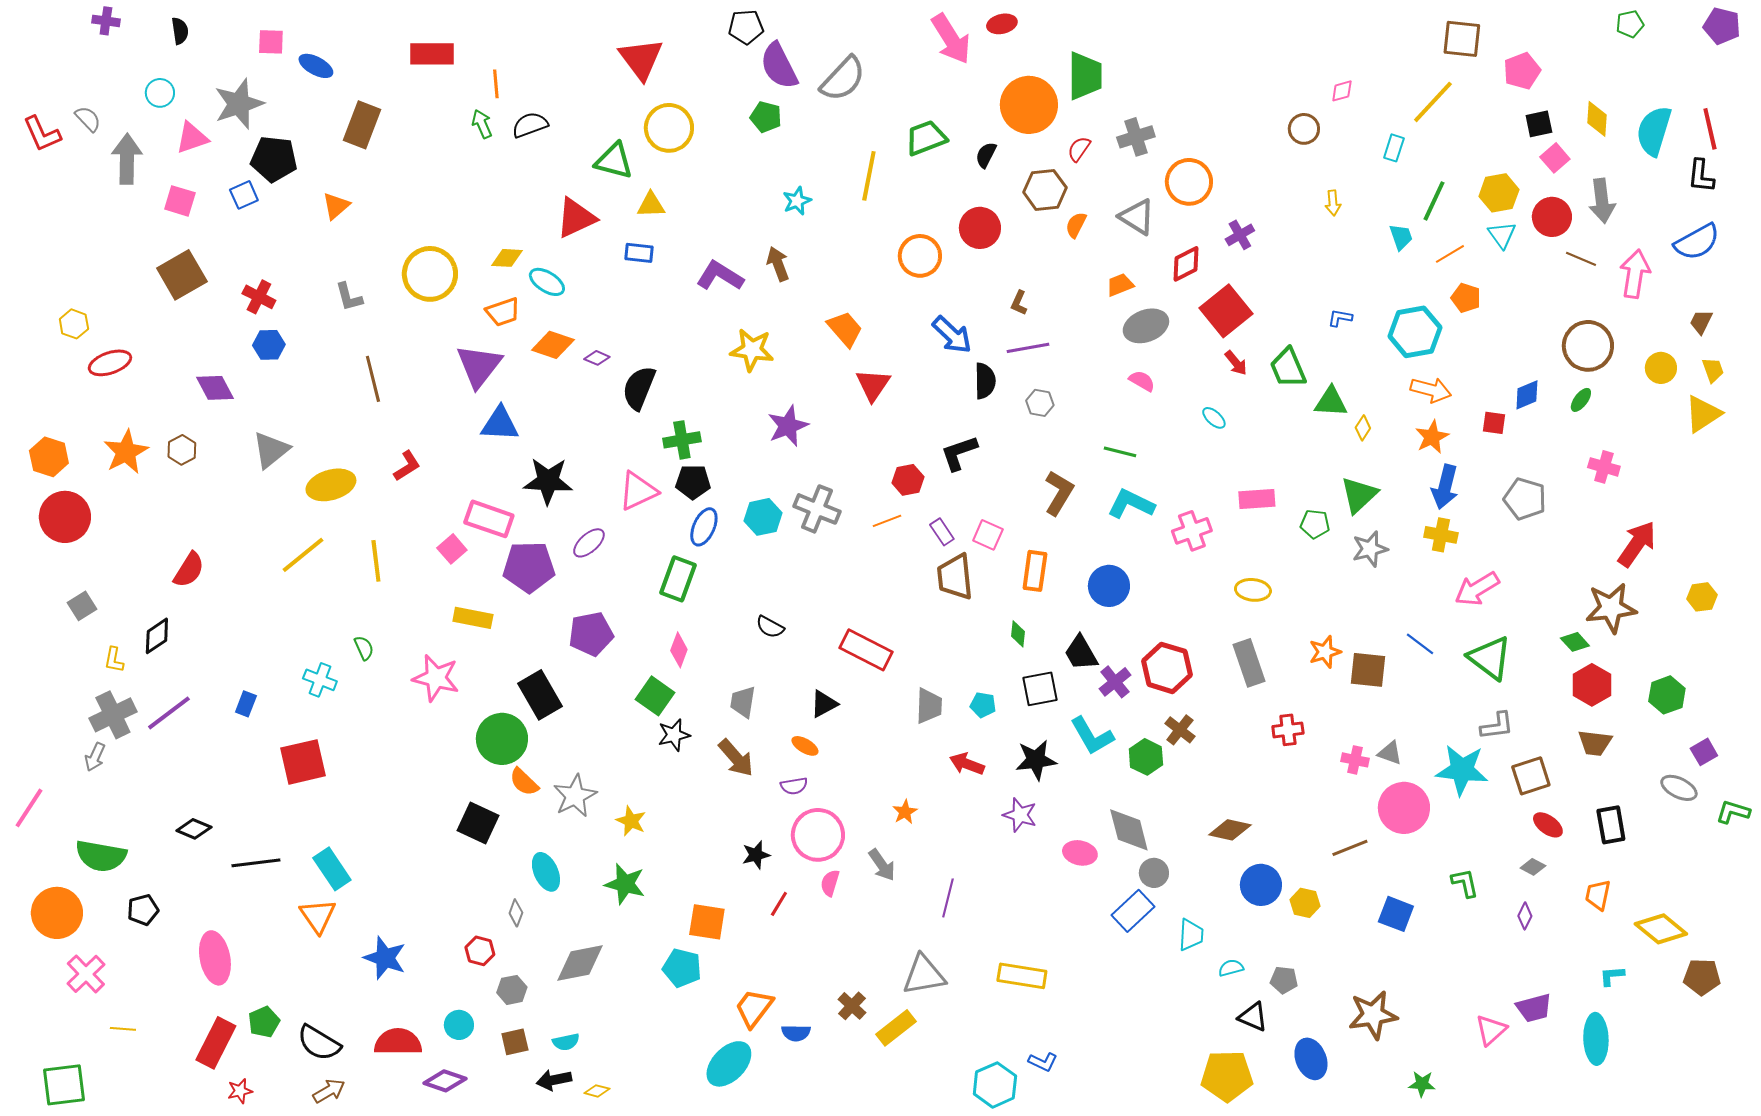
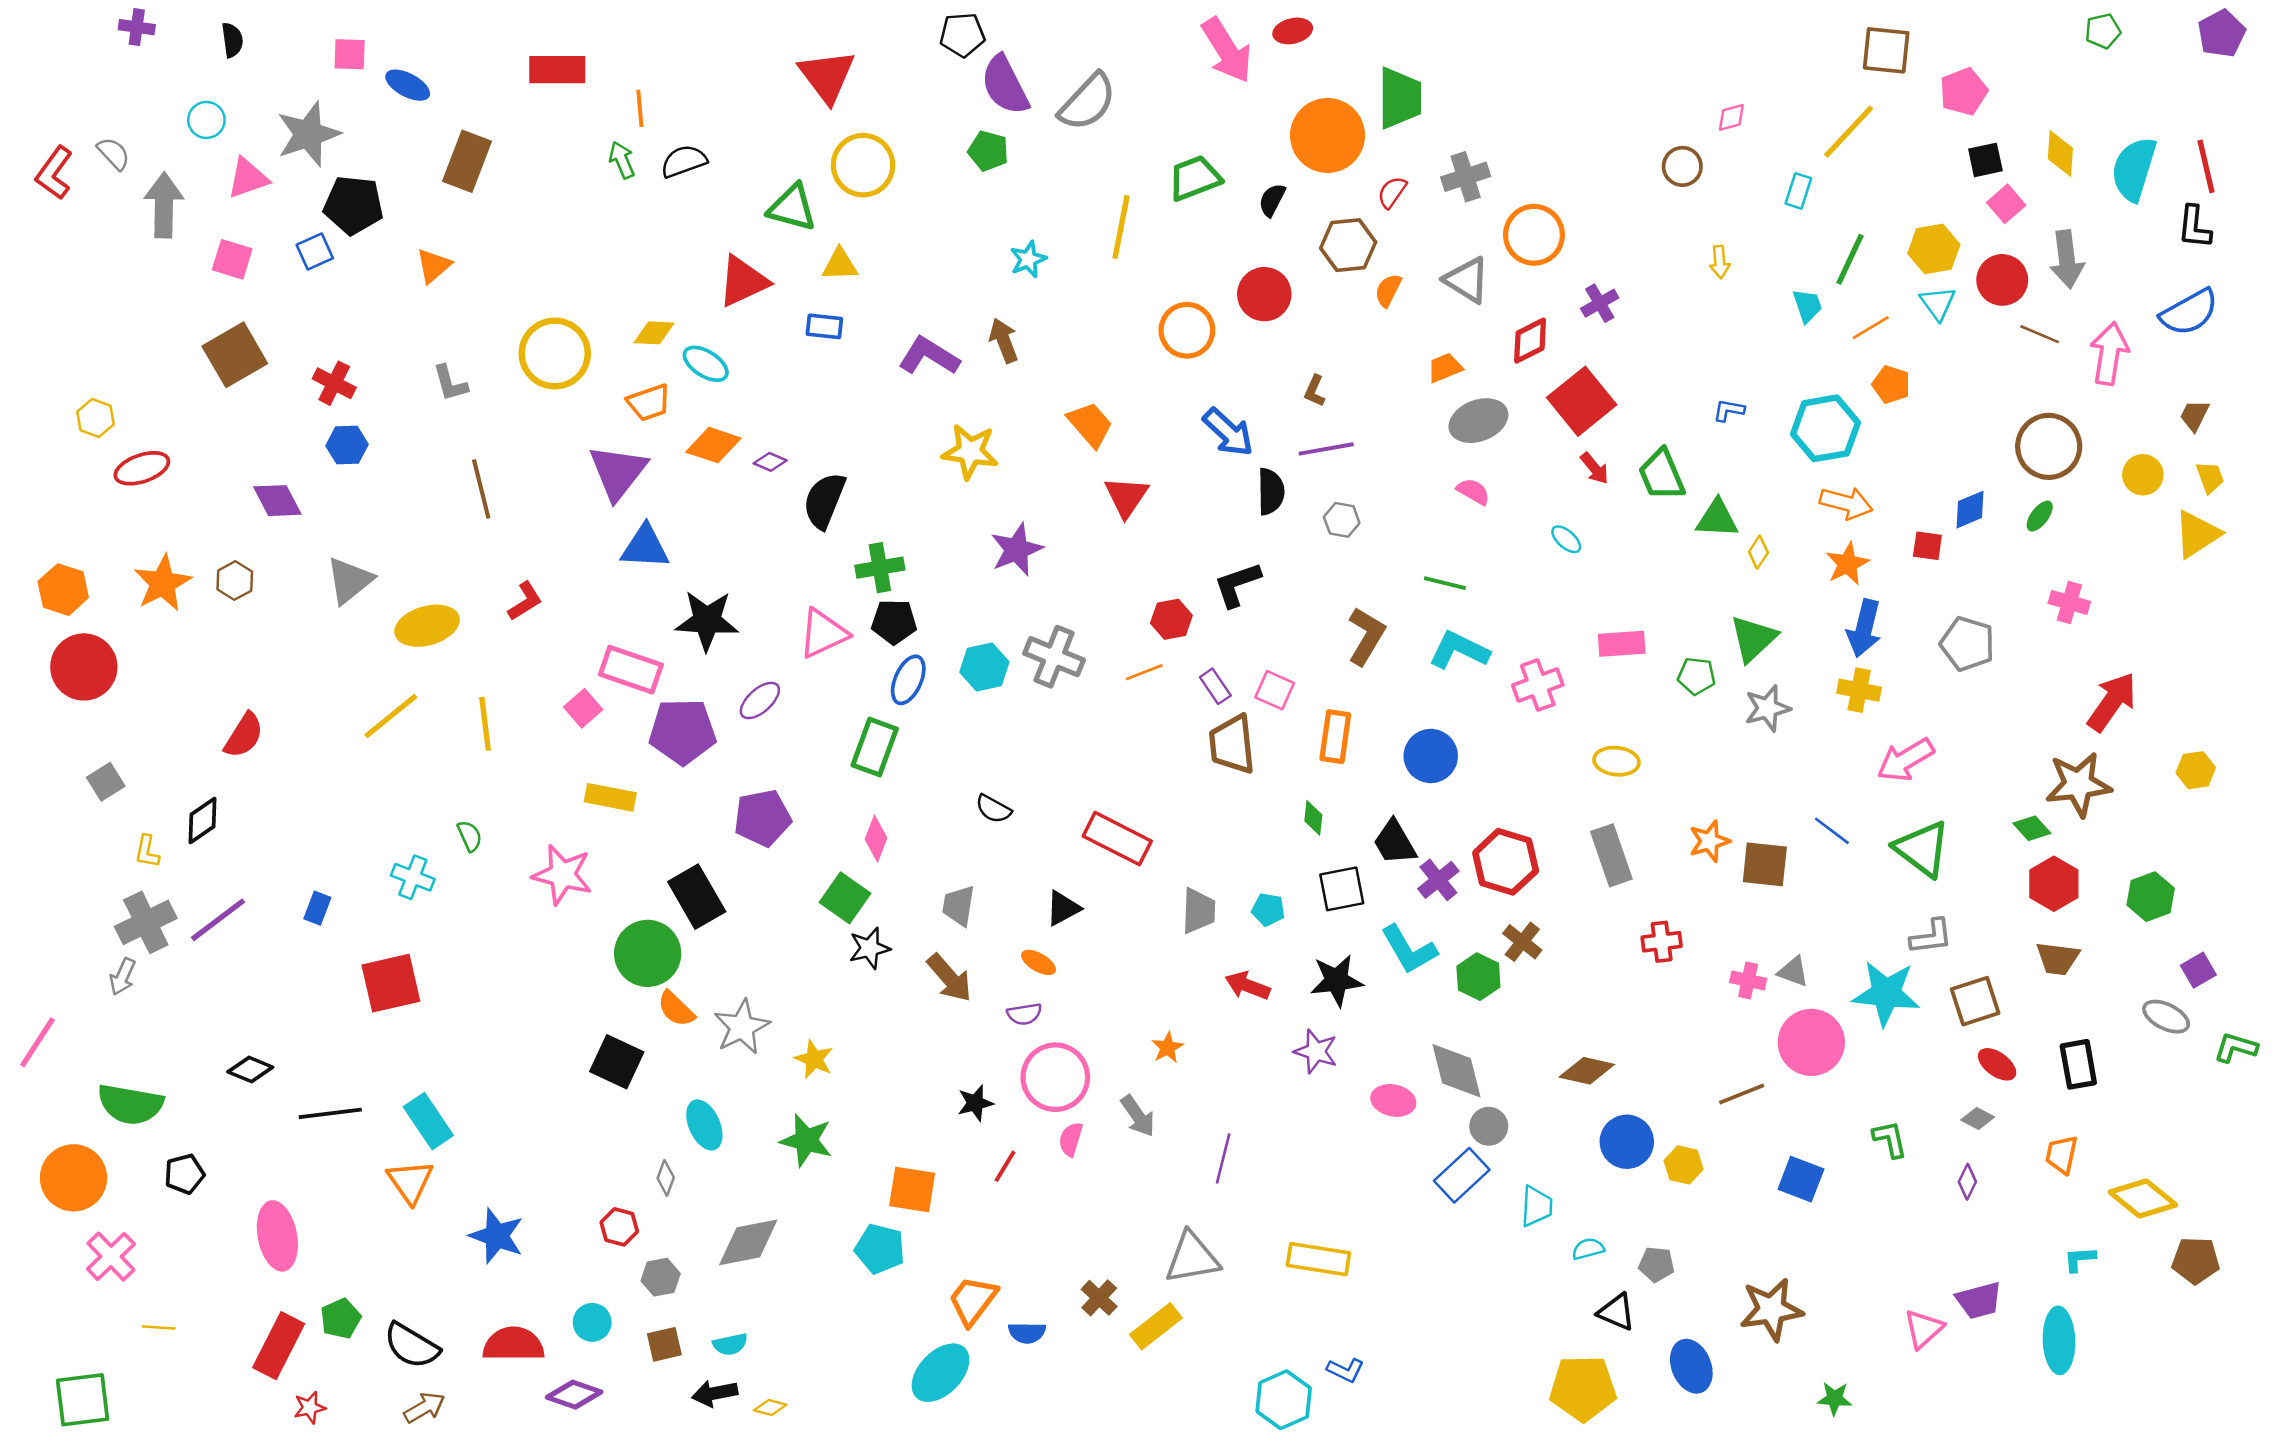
purple pentagon: (1722, 26) -> (2222, 34), turned 30
red L-shape: (42, 134) -> (54, 173), turned 60

